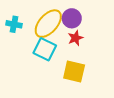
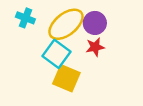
yellow square: (74, 71) -> (66, 78), moved

